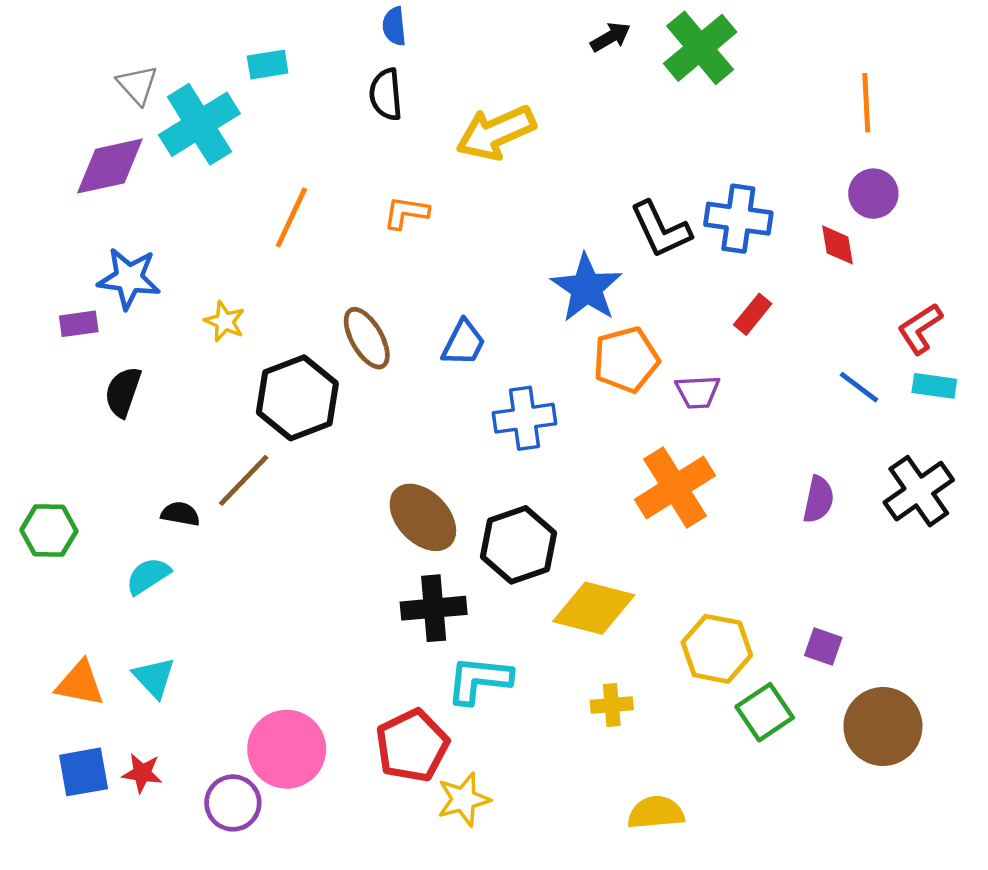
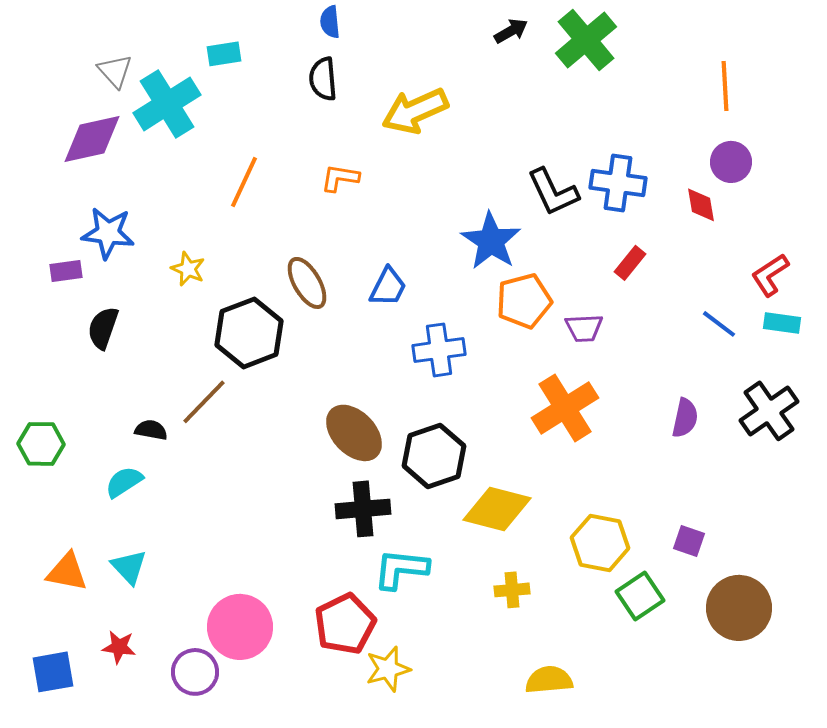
blue square: (84, 772) -> (53, 672), moved

